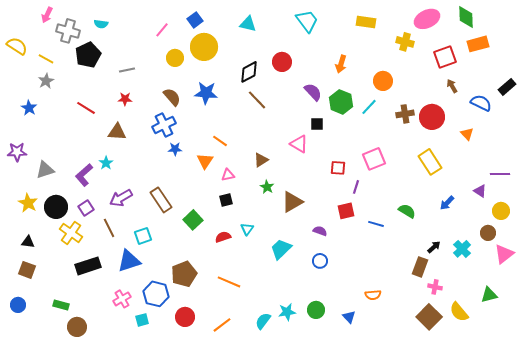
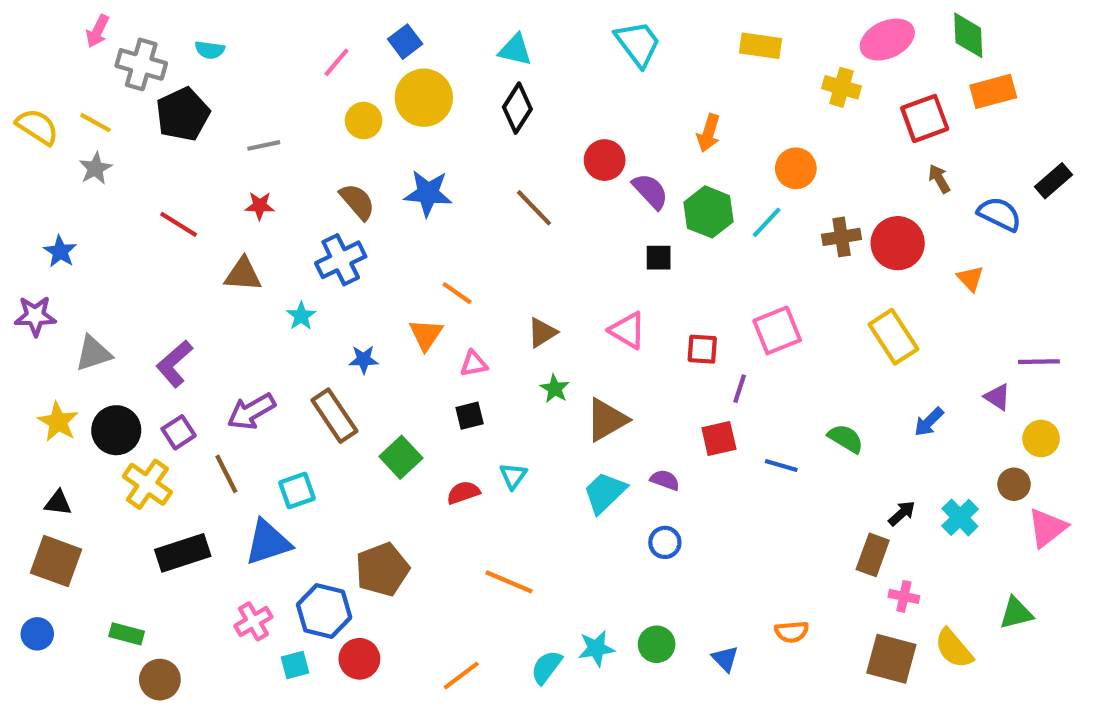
yellow semicircle: (17, 46) -> (37, 127), moved
red circle: (282, 62) -> (605, 160), moved
black diamond: (249, 72) -> (517, 108), moved, turned -30
blue star: (29, 108) -> (60, 251), moved
pink triangle: (299, 144) -> (627, 330), moved
blue star: (175, 149) -> (364, 360), moved
cyan star: (106, 163) -> (301, 316), moved
cyan trapezoid: (281, 249) -> (605, 493), moved
brown square: (27, 270) -> (56, 561), size x1.4
orange line: (229, 282) -> (509, 582), moved
orange semicircle: (373, 295) -> (792, 632), moved
red circle: (185, 317) -> (359, 659), moved
brown square: (429, 317) -> (891, 659), turned -30

